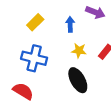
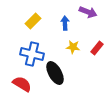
black ellipse: (78, 80) -> (55, 73), moved

